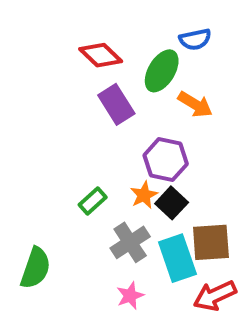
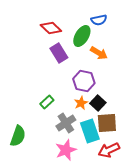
orange star: (144, 195) -> (81, 103), moved
black square: (172, 203) -> (98, 103), moved
pink star: (130, 296) -> (66, 150), size x1.5

